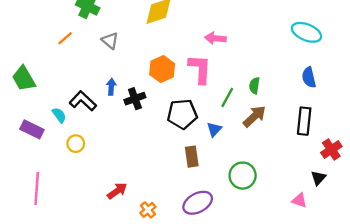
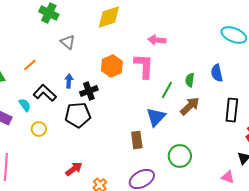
orange line: (65, 38) -> (30, 65), moved
blue semicircle: (309, 77) -> (217, 73), moved
black pentagon: (182, 114) -> (78, 115), moved
blue triangle: (214, 129) -> (156, 117), size x1.5

